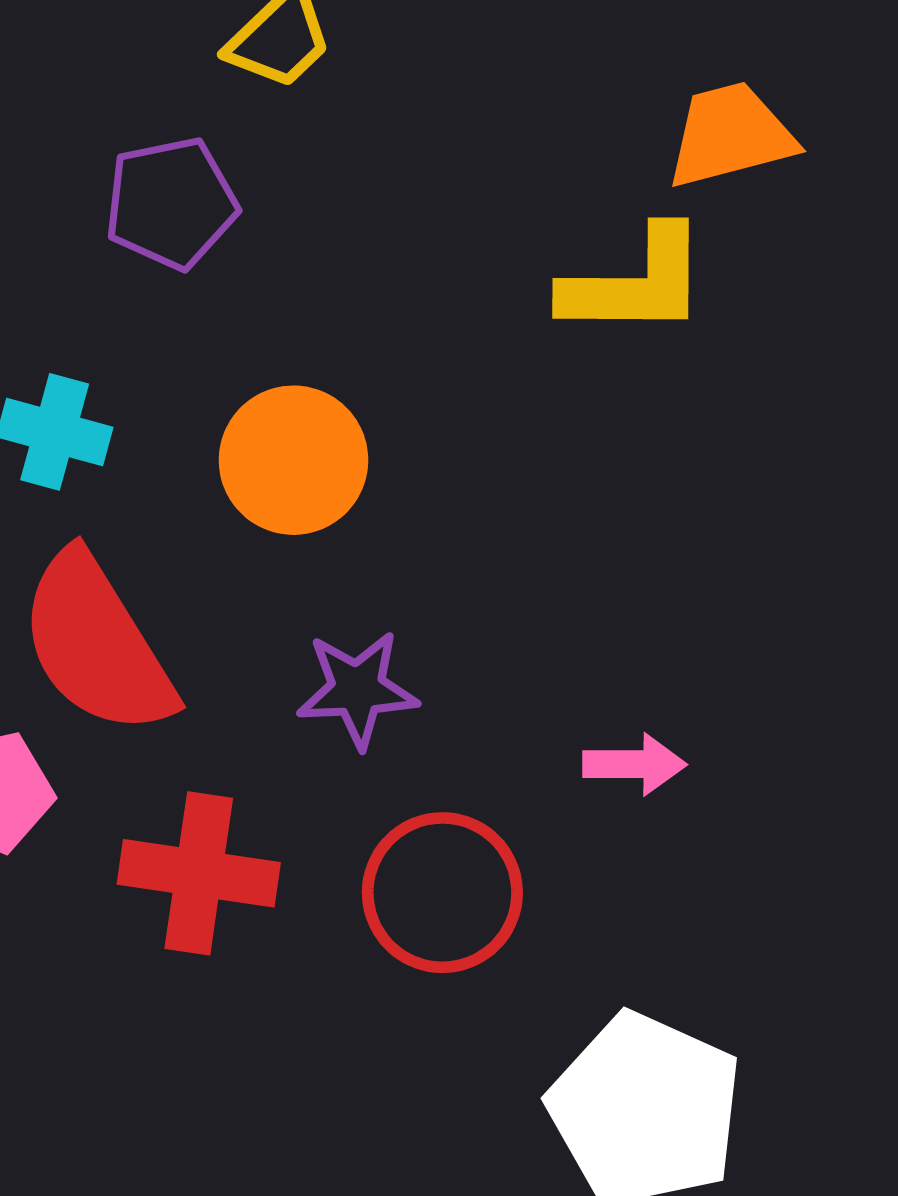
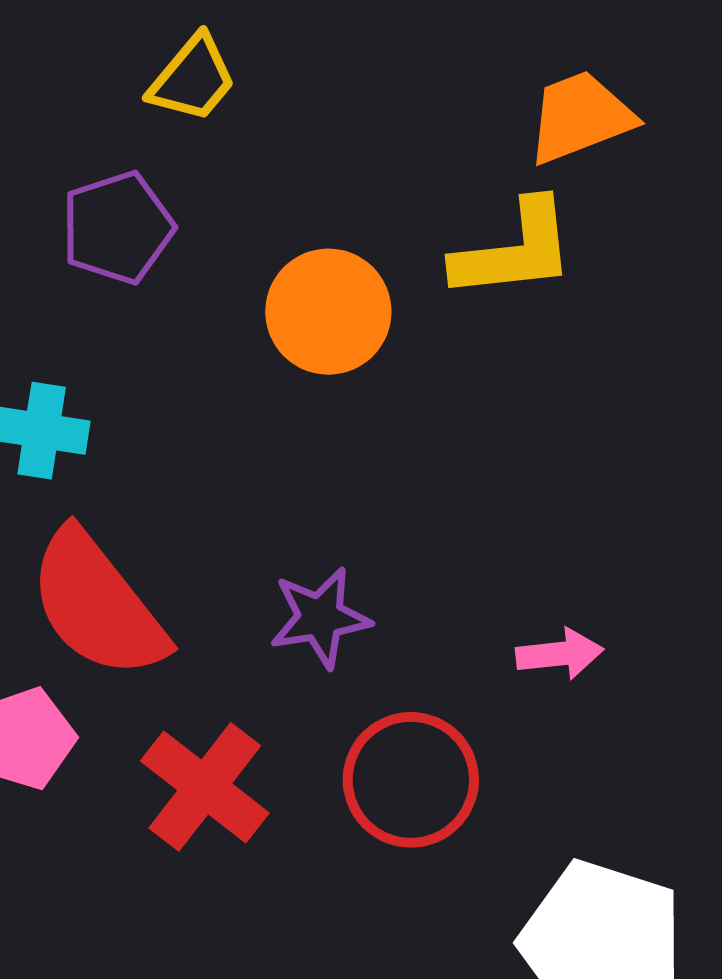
orange circle: (293, 460) -> (328, 312), moved
red cross: (199, 873) -> (205, 787), turned 36

